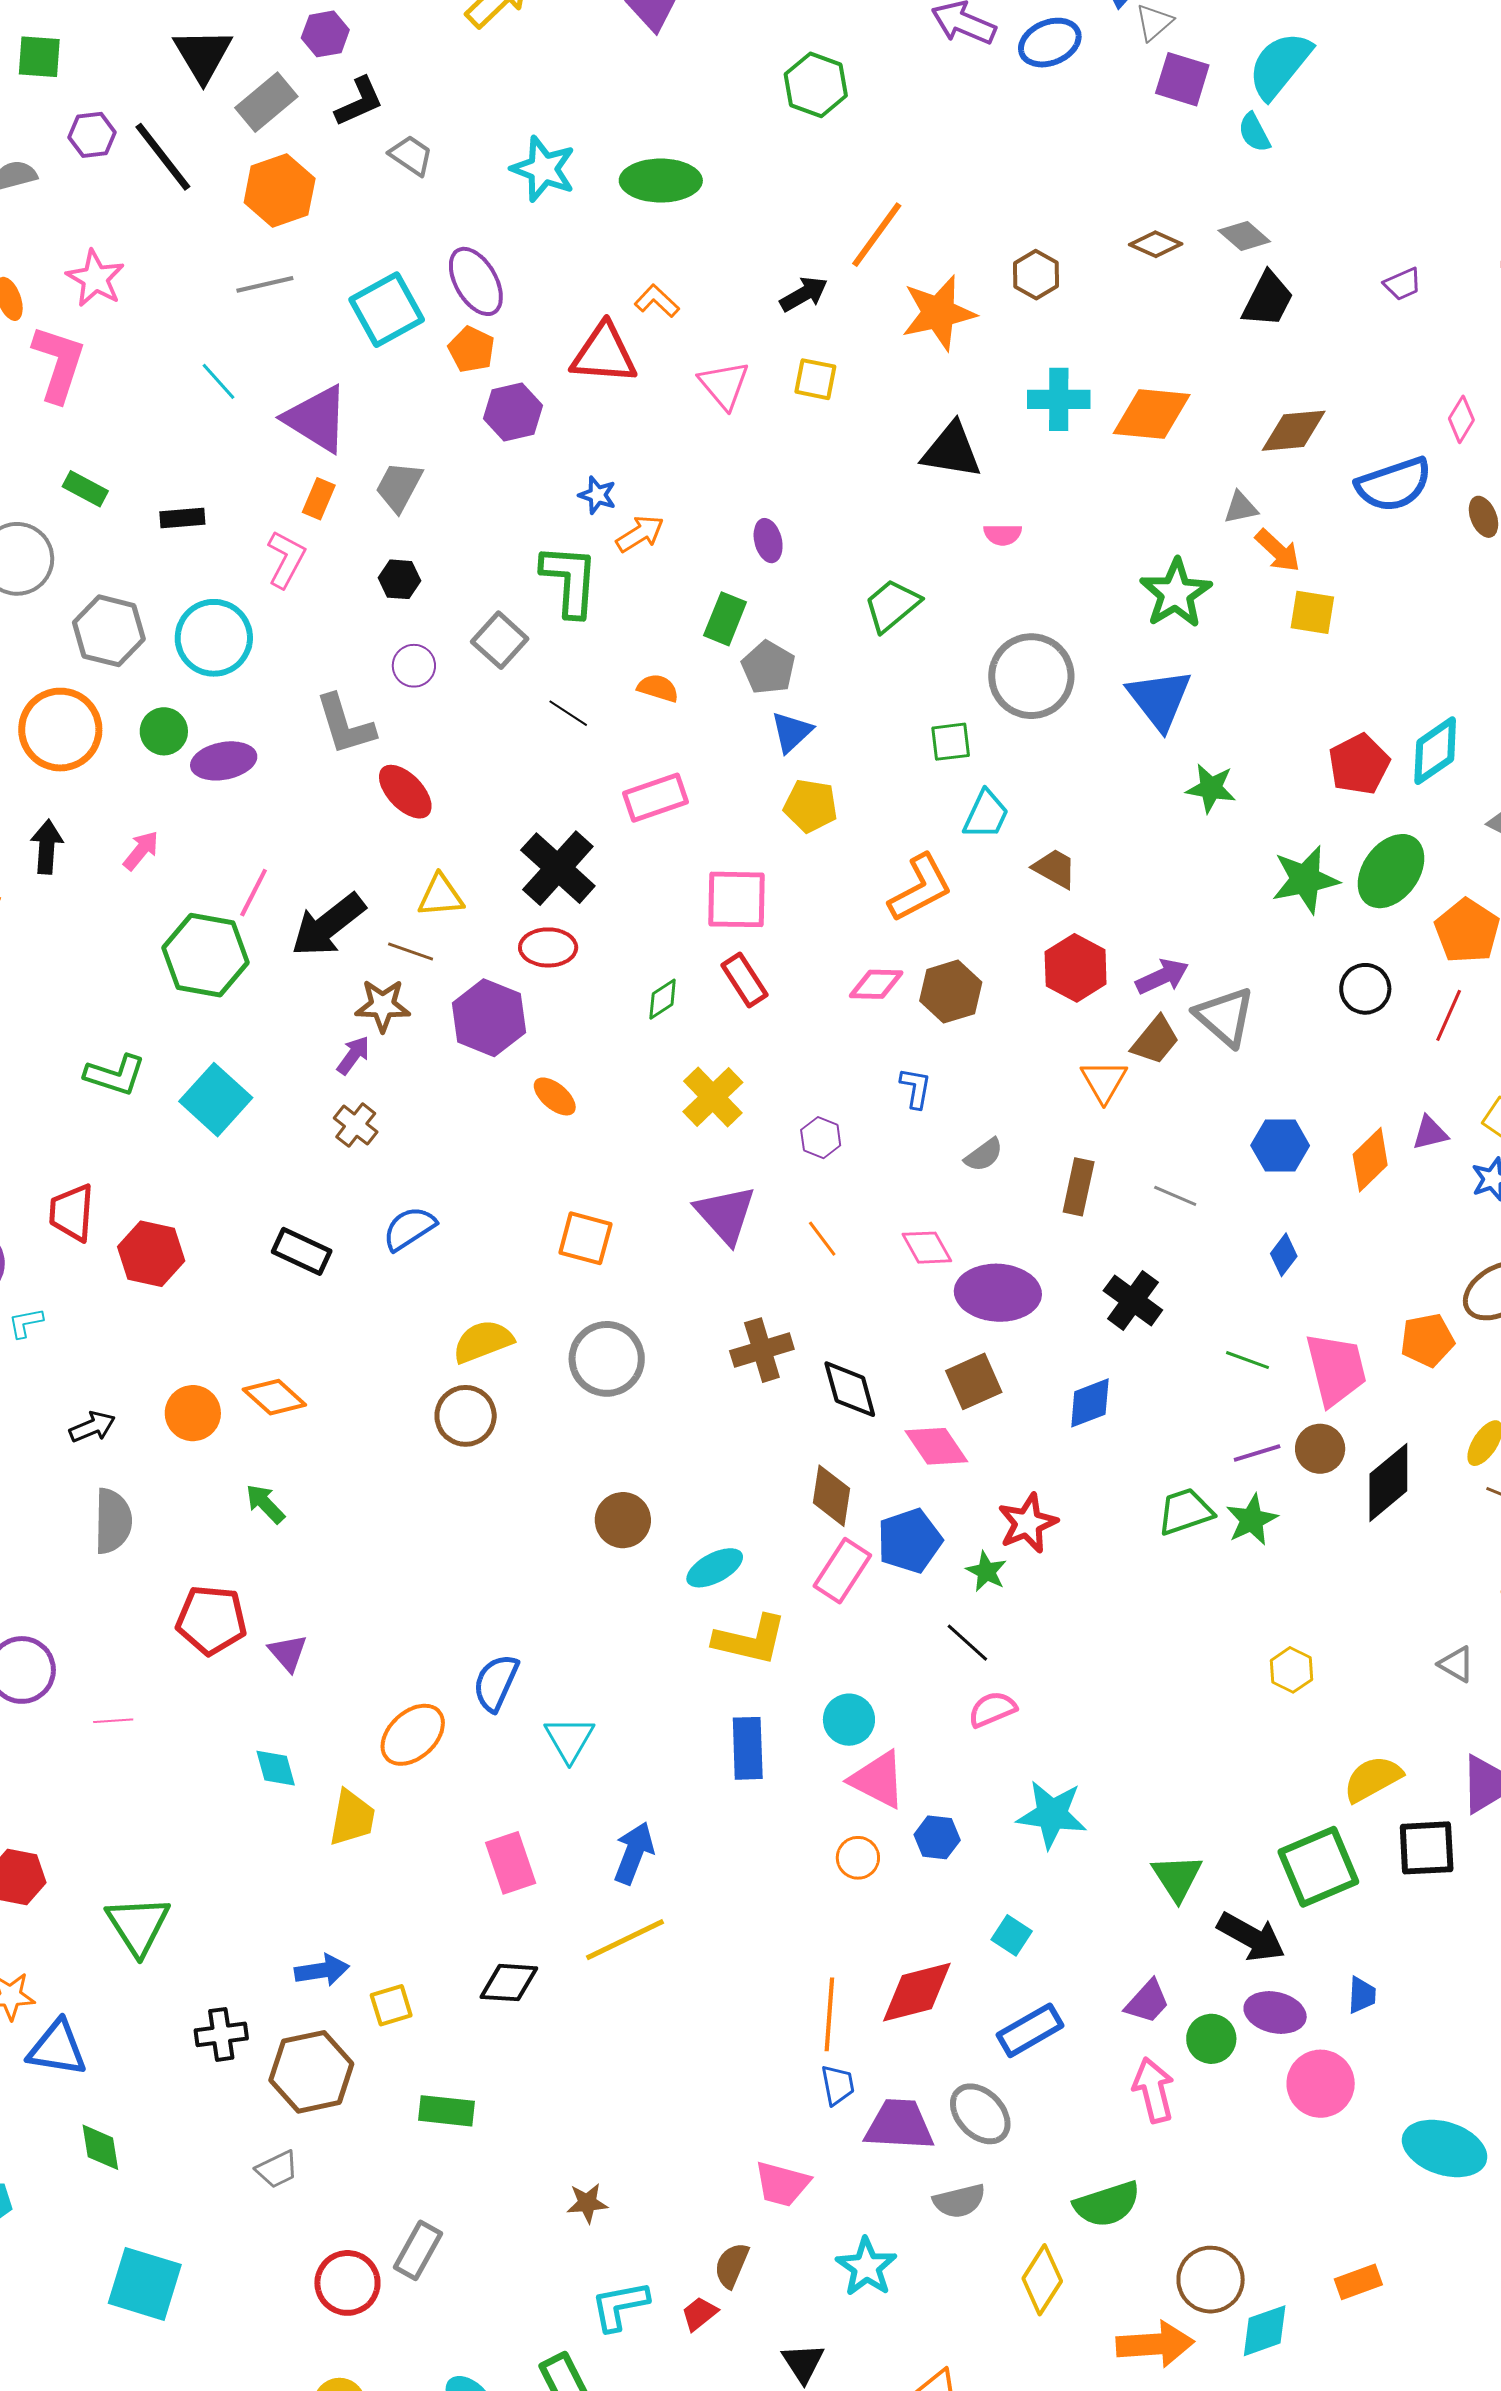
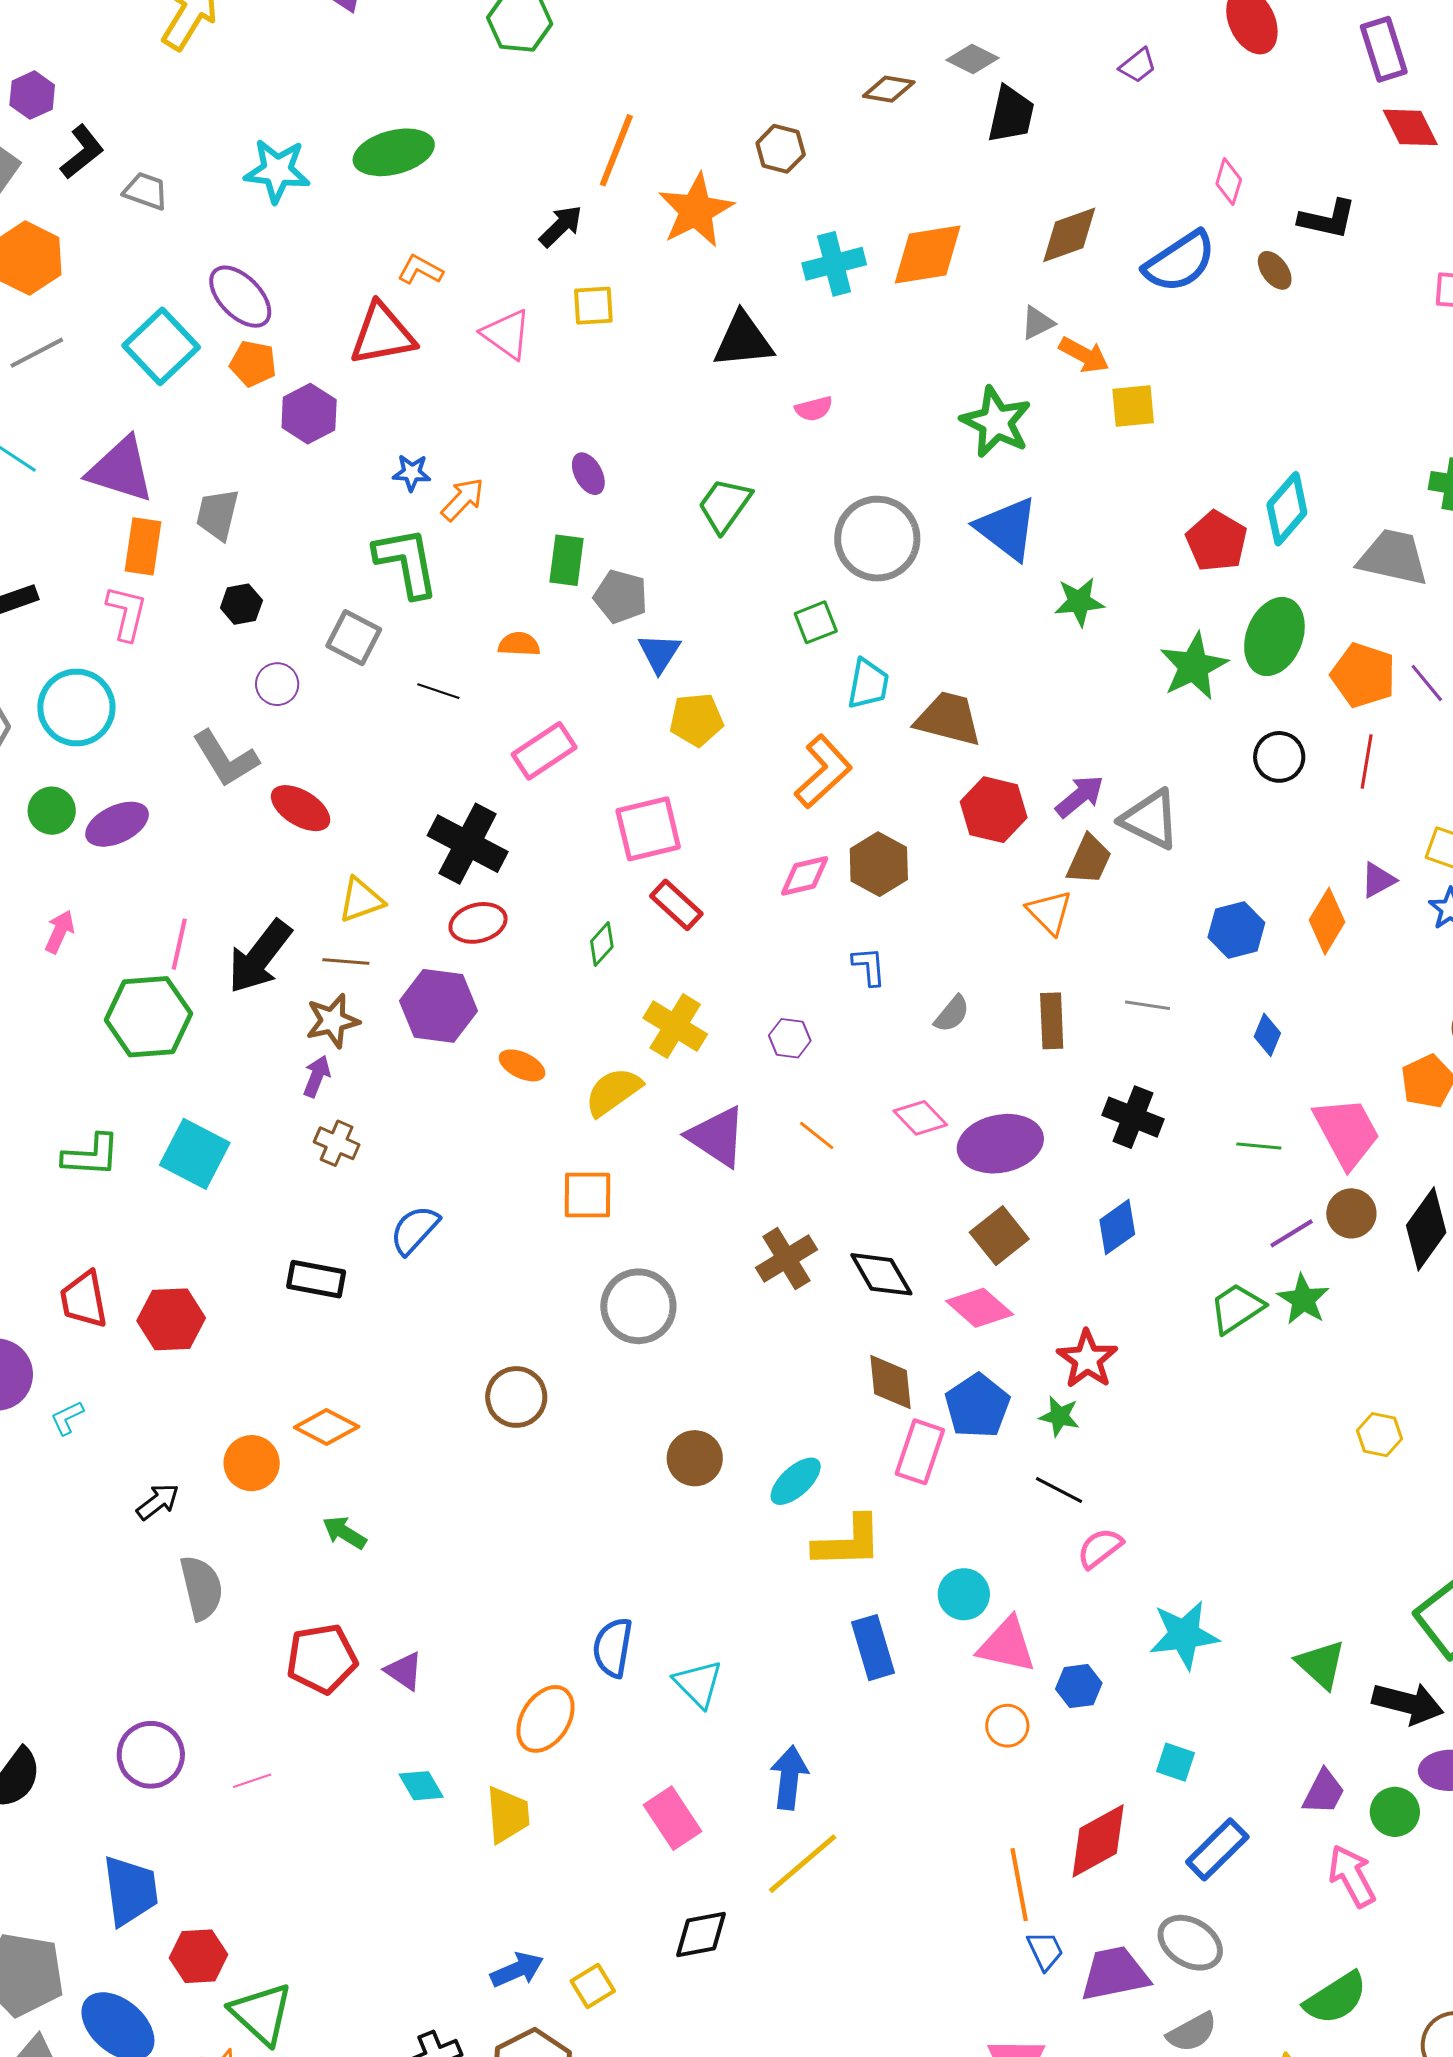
orange rectangle: (319, 499) -> (143, 546), size x1.4
brown trapezoid: (1055, 868) -> (948, 719), size x1.5
yellow semicircle: (483, 1341) -> (613, 1092), moved
green triangle: (138, 1925) -> (262, 2014), moved

